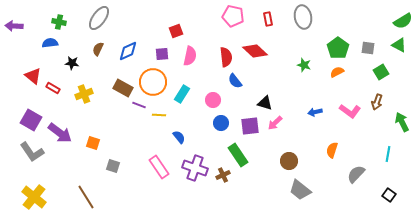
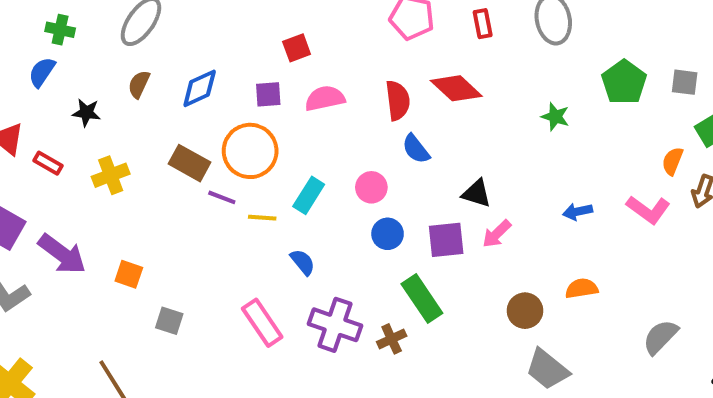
blue semicircle: (50, 43) -> (42, 72), turned -49
pink semicircle: (190, 56) -> (325, 98), turned -114
orange semicircle: (337, 72) -> (673, 161), moved, turned -40
cyan rectangle: (182, 94) -> (309, 195), moved
orange semicircle: (332, 150) -> (582, 288), moved, turned 63

